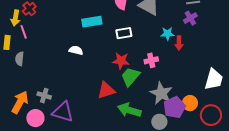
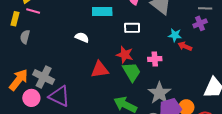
pink line: (24, 32) -> (33, 11), turned -64
red arrow: (179, 43) -> (185, 46), turned 104
green trapezoid: (130, 77) -> (132, 72), turned 100
red triangle: (106, 90) -> (100, 70), moved
gray cross: (44, 96) -> (44, 77), size x1.5

